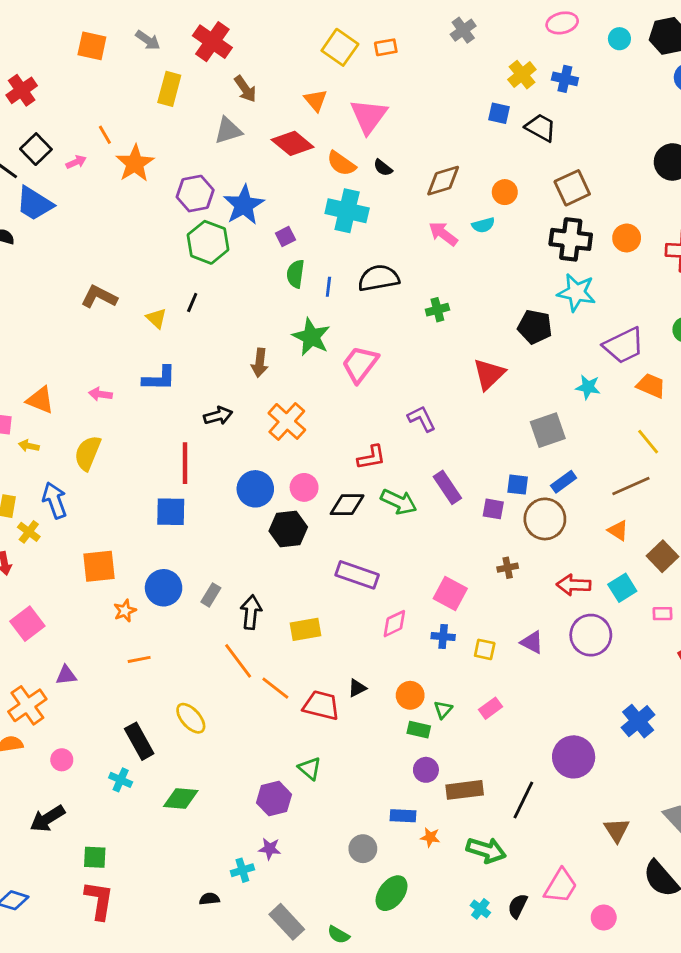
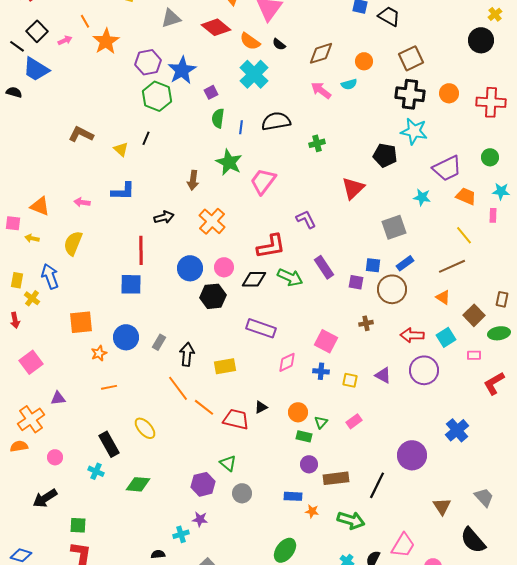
cyan cross: (347, 211) -> (254, 74), turned 32
red L-shape: (371, 457) -> (271, 246), size x1.4
gray circle: (363, 849) -> (242, 493), moved

